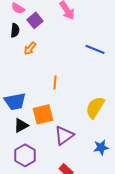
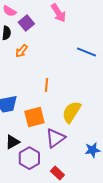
yellow semicircle: (95, 107) -> (71, 112), moved
black triangle: (21, 125) -> (12, 142), moved
purple hexagon: (25, 155) -> (29, 158), moved

